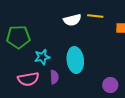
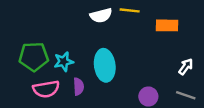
green pentagon: (18, 37) -> (34, 57), moved

